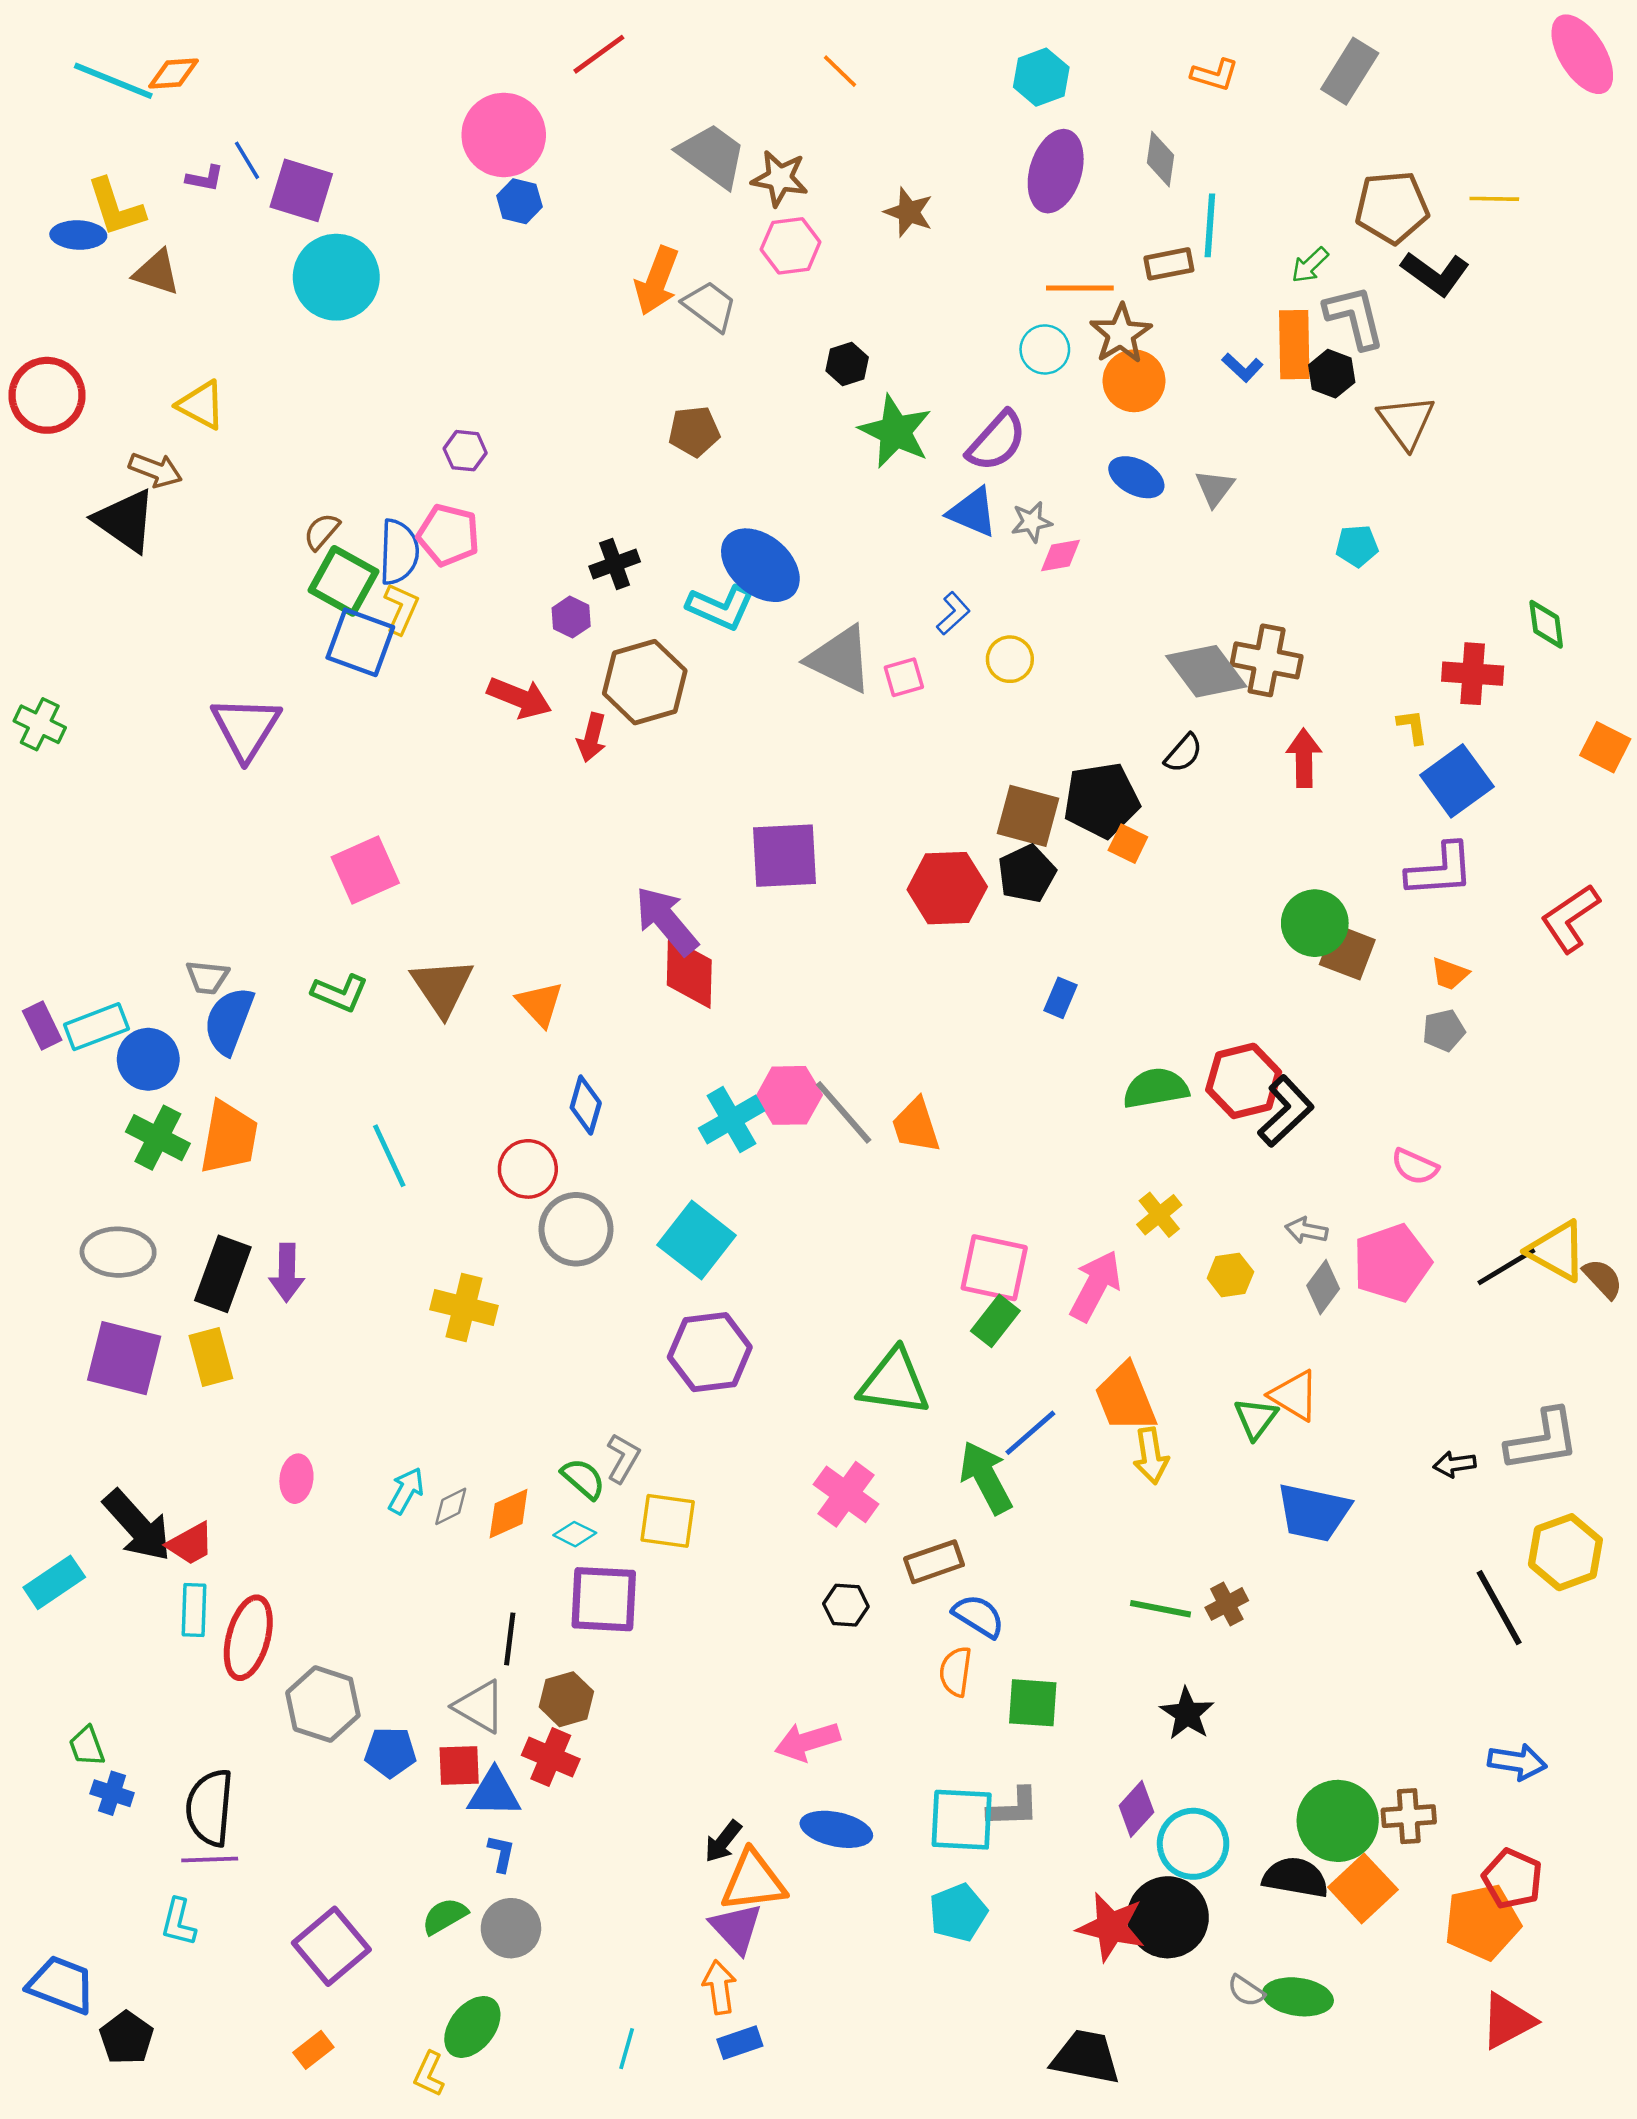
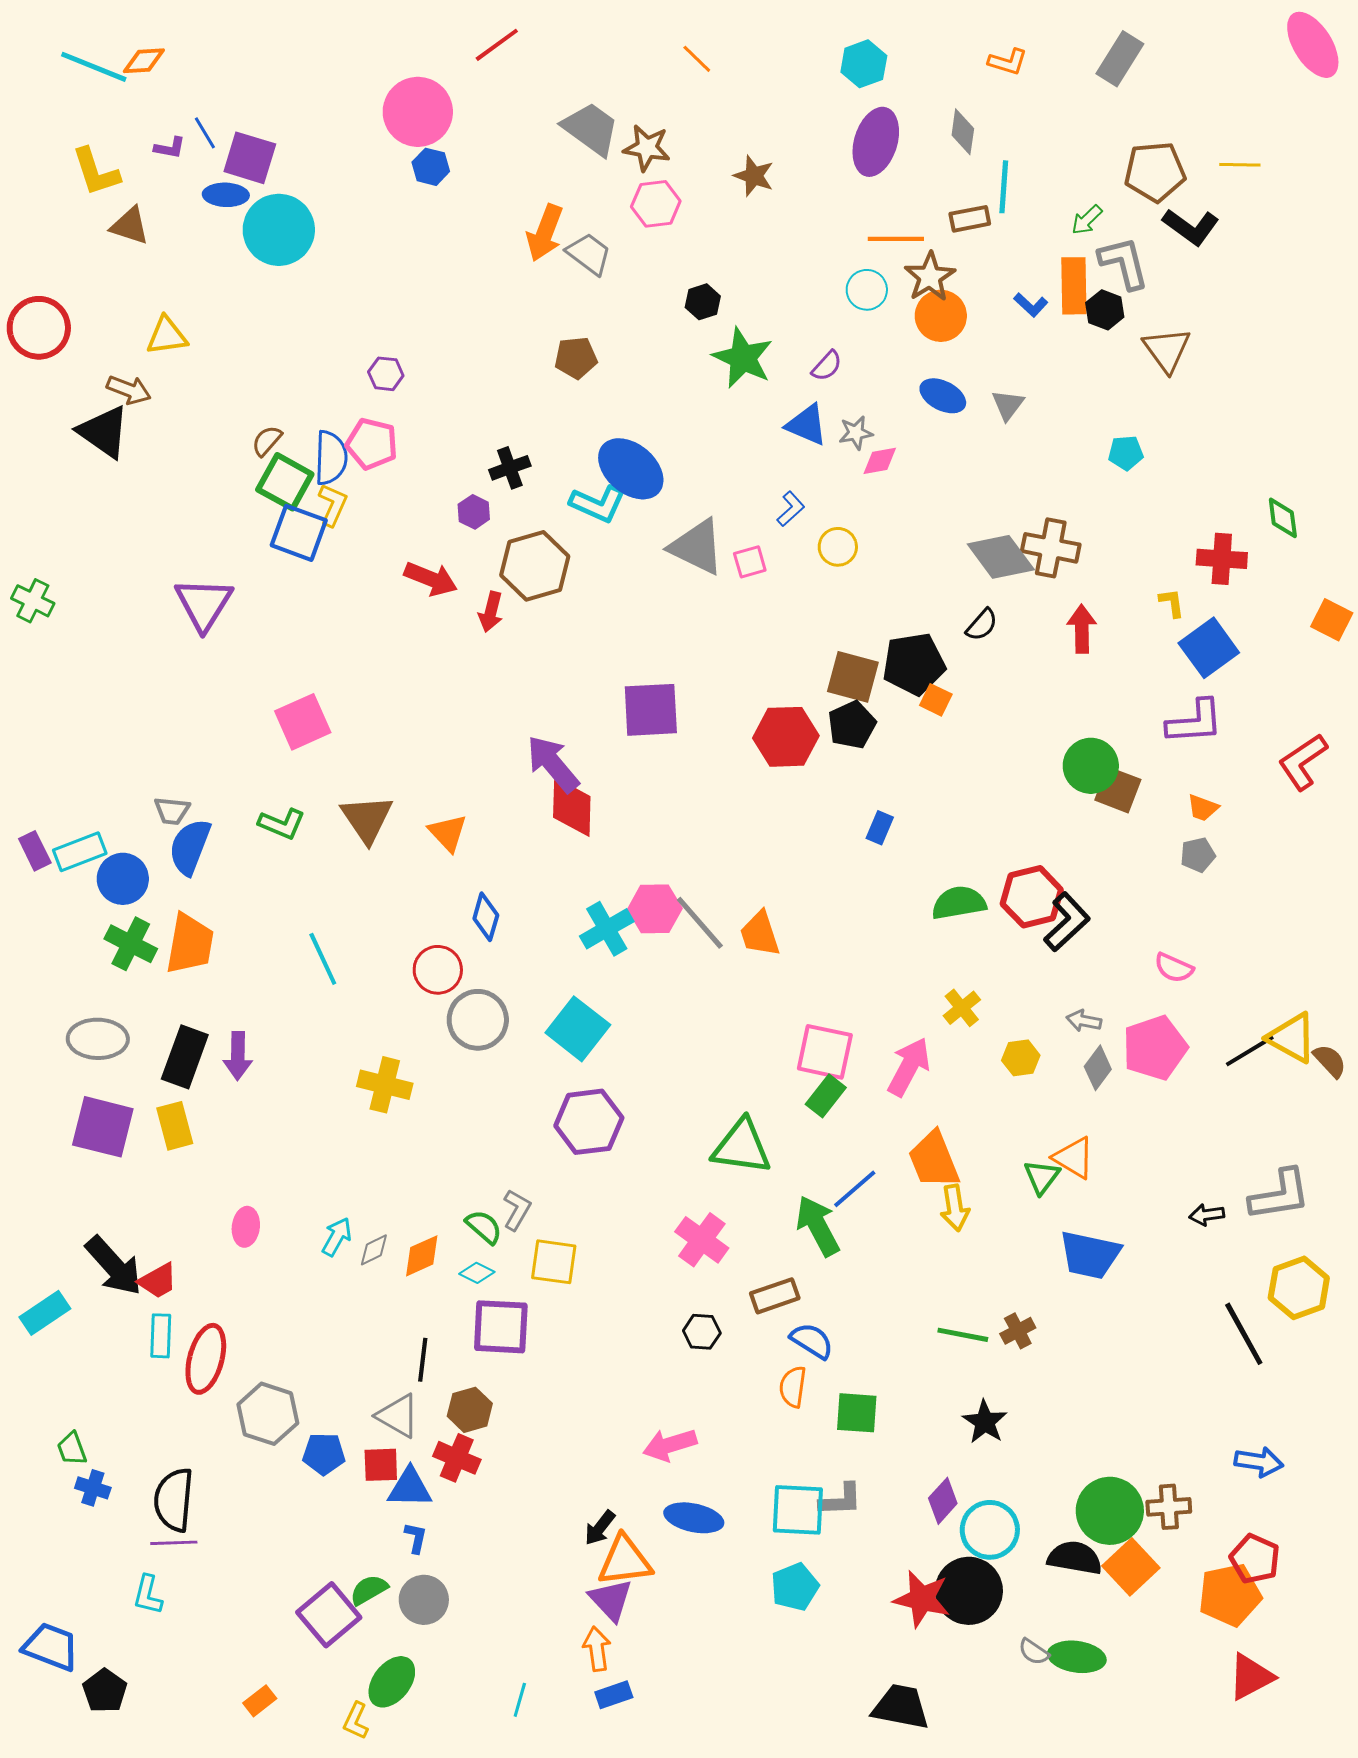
blue ellipse: (78, 235) -> (226, 195), moved
yellow triangle: (201, 405) -> (167, 336), turned -36
purple semicircle: (997, 441) -> (827, 366), size x0.6
purple square: (331, 1946) -> (329, 1615), moved

